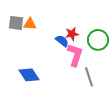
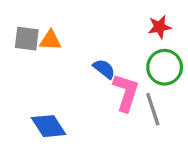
red star: (72, 34) -> (160, 27), moved
gray line: (89, 77) -> (153, 109), moved

